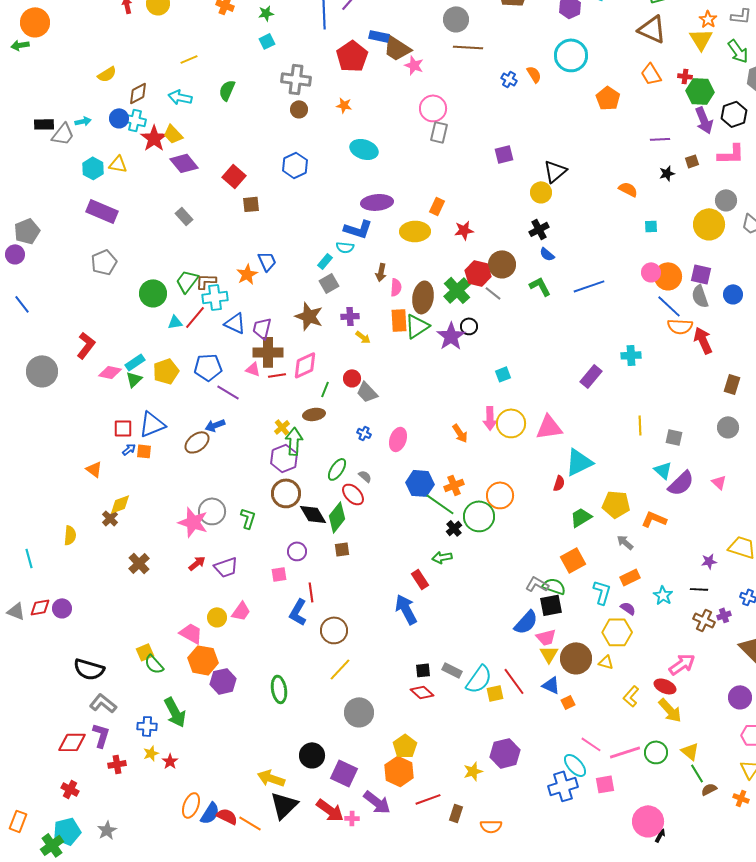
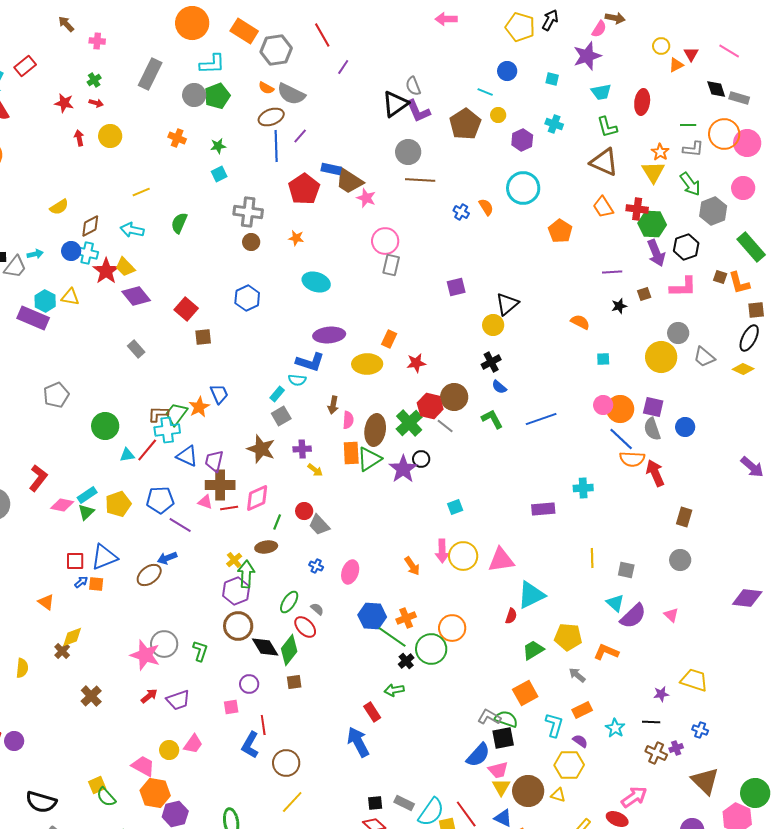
red cross: (685, 76) -> (637, 209), size x1.5
purple rectangle: (102, 211) -> (33, 318), moved
green trapezoid: (187, 281) -> (176, 414), moved
purple rectangle: (591, 376) -> (543, 509), turned 45

